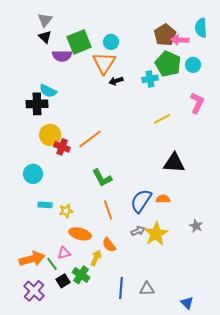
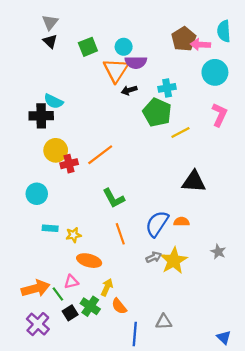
green square: (79, 42) -> (88, 47), size x0.7
purple semicircle: (62, 56) -> (136, 62), moved
green pentagon: (168, 64) -> (157, 112), moved
cyan circle: (193, 65) -> (215, 72), size x1.5
red cross: (62, 147) -> (69, 164), turned -35
orange semicircle: (109, 245) -> (119, 306), moved
blue line: (121, 288) -> (135, 334), moved
blue triangle: (187, 303) -> (224, 337), moved

